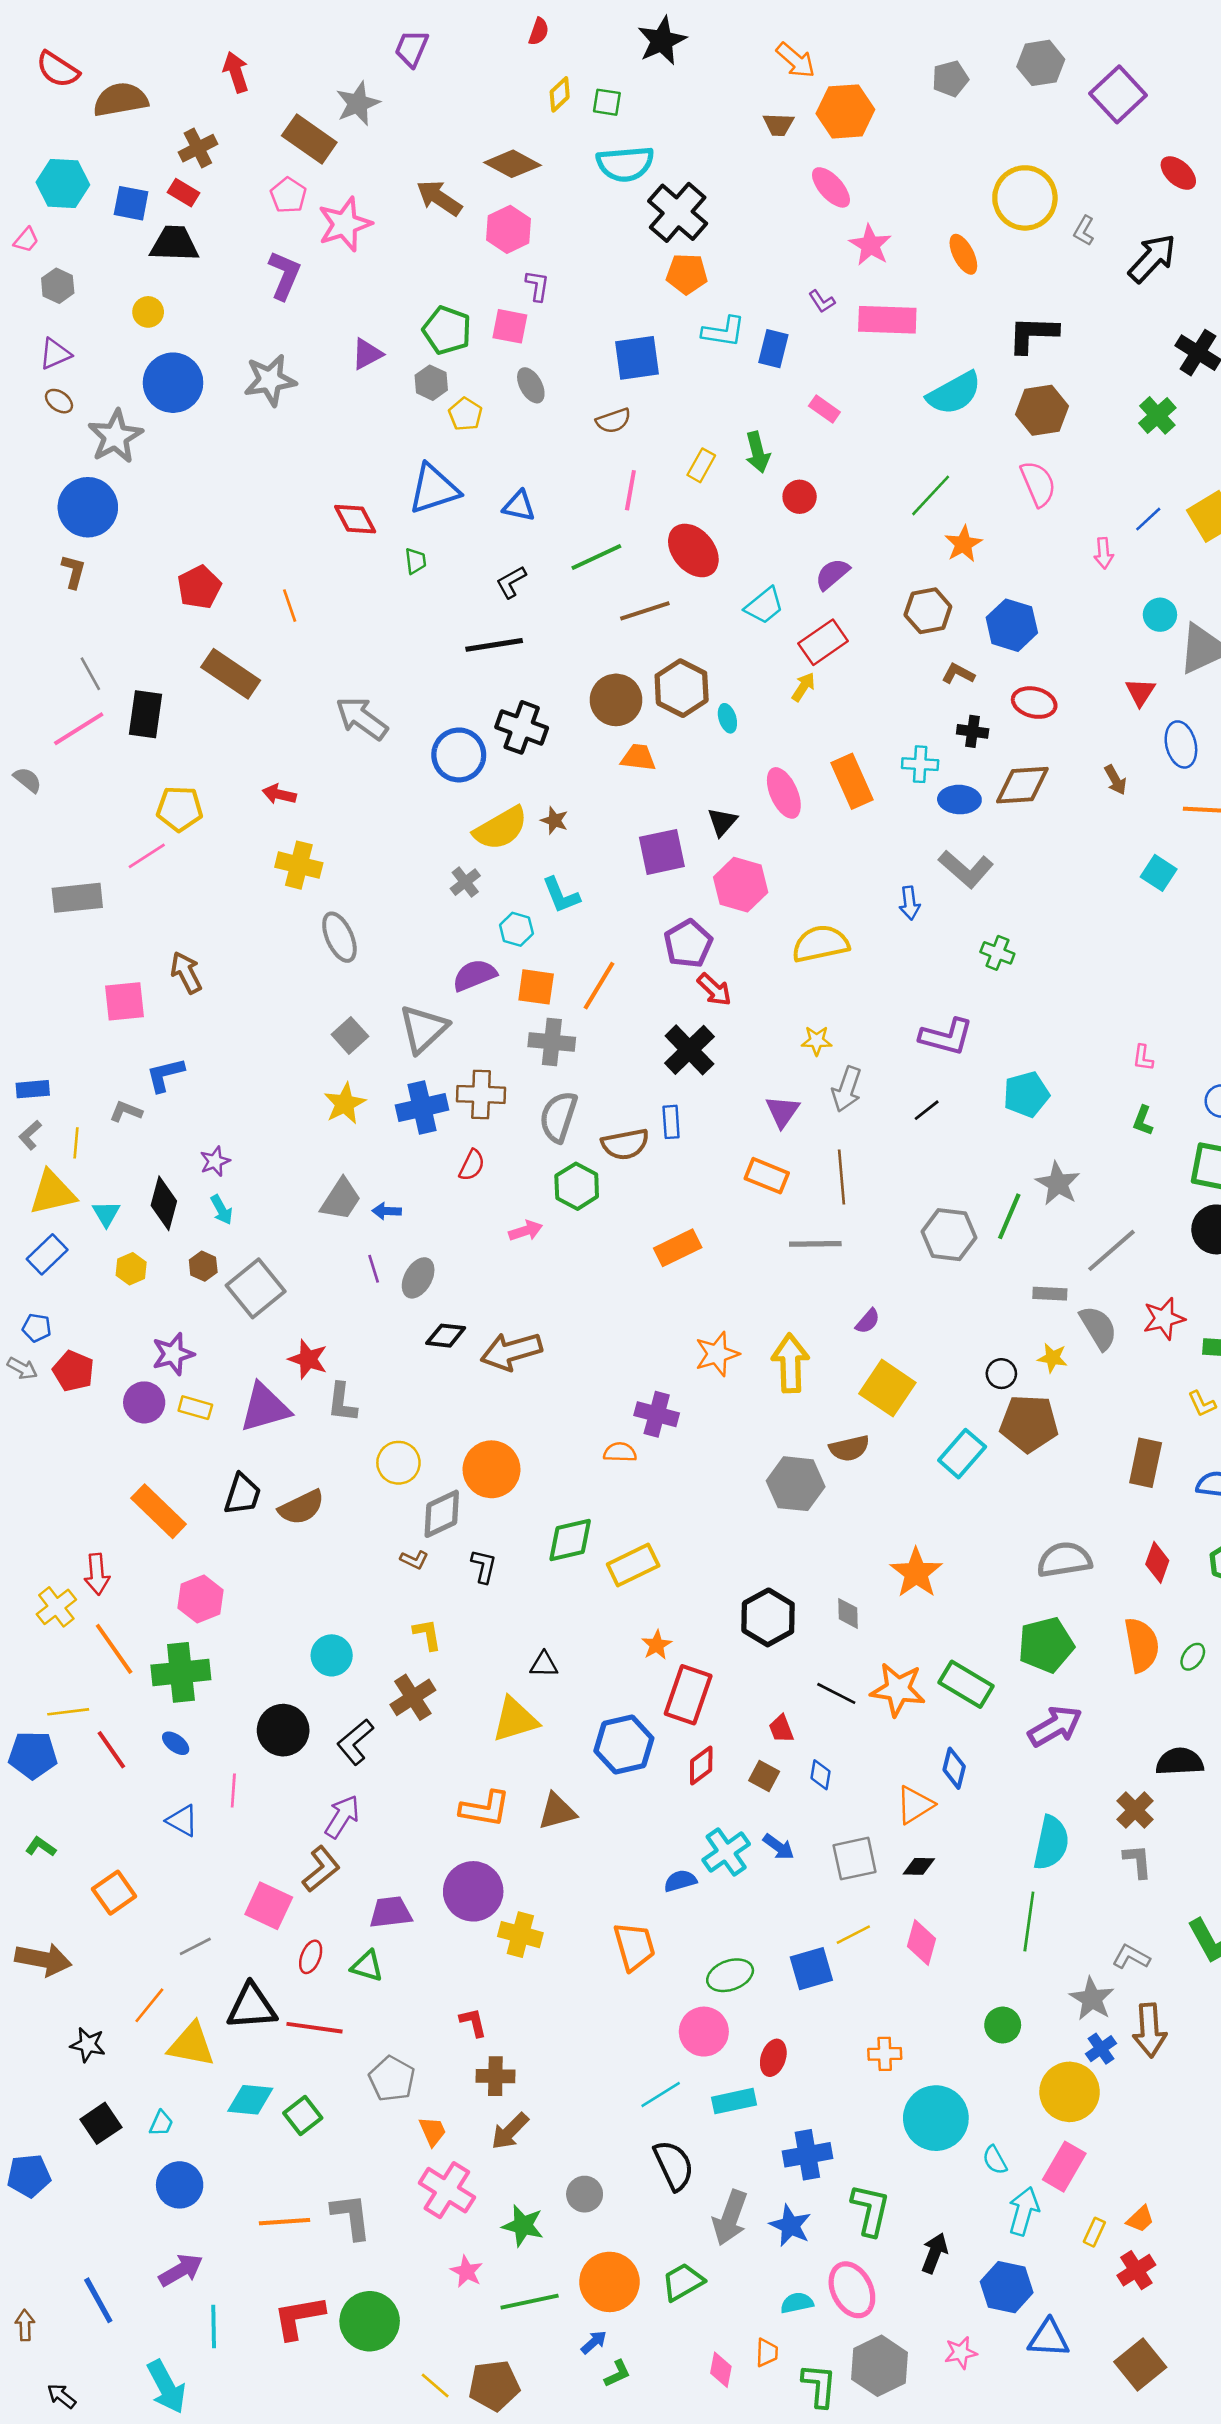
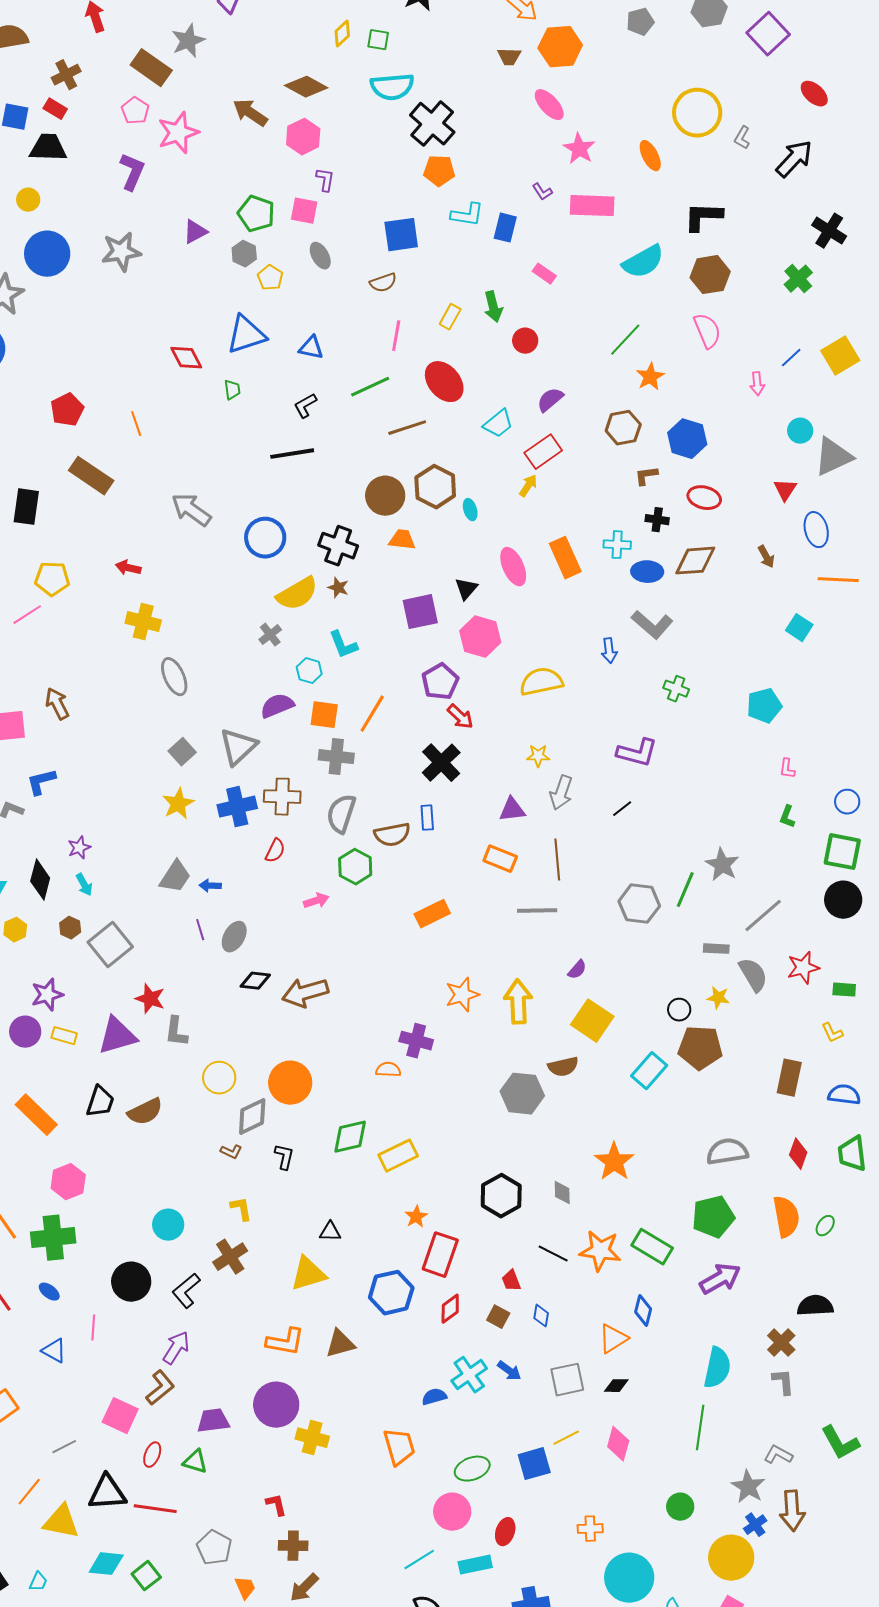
brown L-shape: (958, 674) -> (646, 476), turned -35
black cross: (522, 727) -> (338, 546), moved
cyan pentagon: (1026, 1094) -> (764, 706), moved
purple triangle: (782, 1111) -> (512, 810), turned 48

